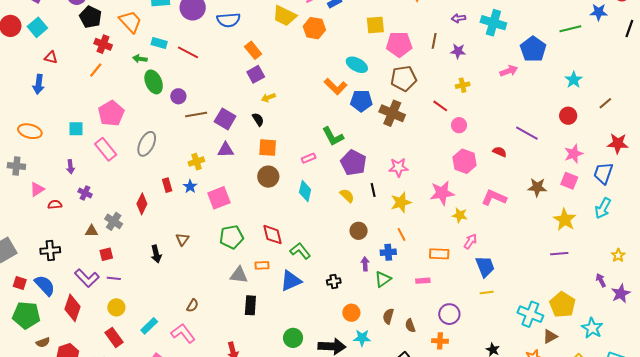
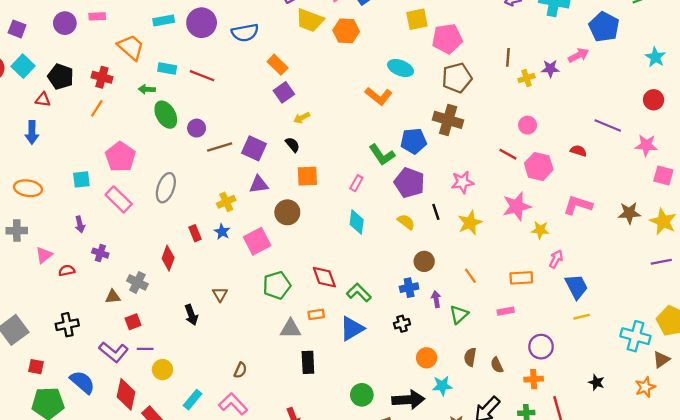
black pentagon: (90, 17) -> (61, 77), moved
brown line: (434, 41) -> (508, 57), moved
purple star: (458, 51) -> (550, 69), moved
blue pentagon: (361, 101) -> (414, 141), moved
red line: (440, 106) -> (508, 154), moved
pink star: (574, 154) -> (646, 145), moved, turned 30
pink rectangle: (309, 158) -> (356, 183), turned -32
brown circle: (268, 177) -> (287, 212), moved
brown star: (537, 187) -> (629, 213), moved
orange line: (401, 234) -> (470, 276), moved
blue cross: (388, 252) -> (409, 288), moved
blue semicircle: (45, 285) -> (82, 382), moved
yellow circle: (116, 307) -> (162, 370), moved
red diamond: (72, 308) -> (126, 394), moved

